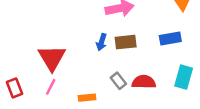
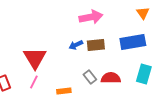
blue rectangle: (170, 38) -> (133, 42), size x1.4
blue arrow: (101, 42) -> (76, 45), turned 48

